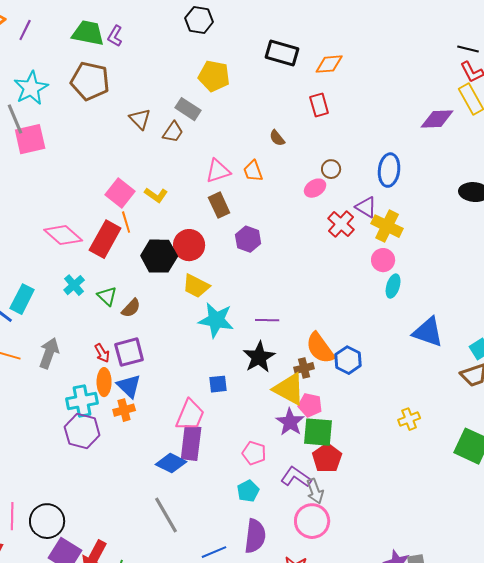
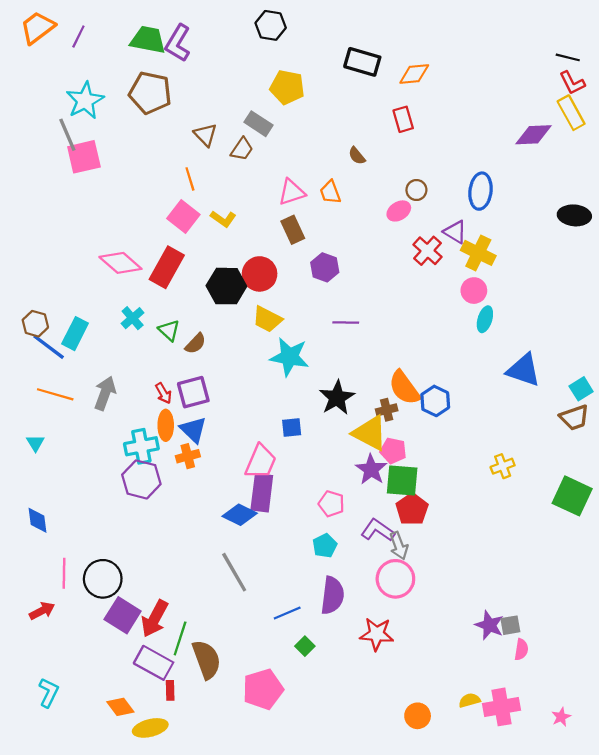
purple L-shape: (115, 36) -> (178, 43), size x1.6
orange line: (126, 222) -> (190, 179), moved
purple line: (267, 320) -> (346, 323), moved

